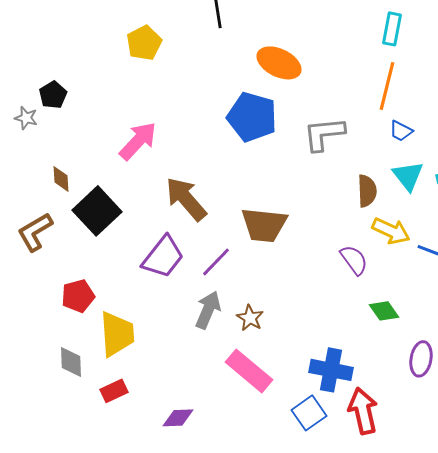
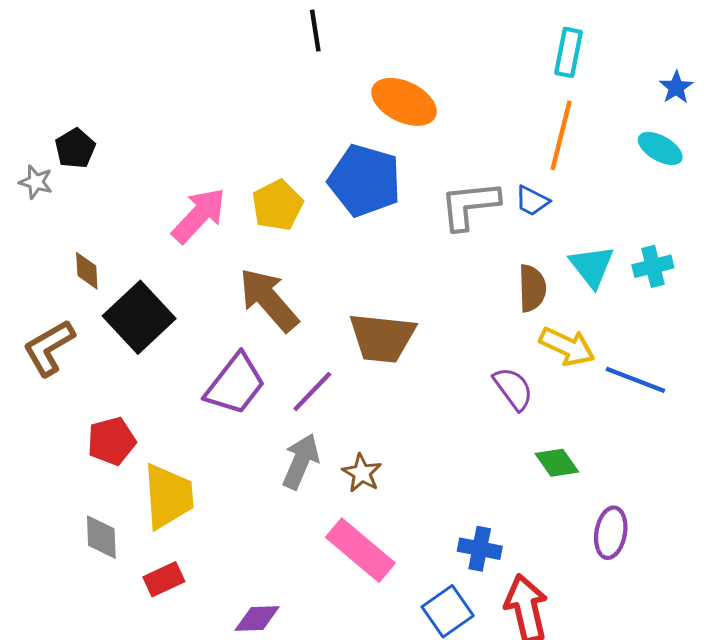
yellow pentagon: (144, 43) -> (277, 205), moved
blue trapezoid: (401, 131) -> (532, 201), moved
blue cross: (331, 370) -> (480, 549), size x0.7

